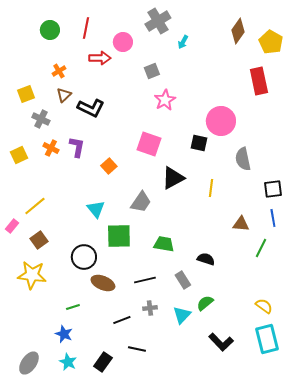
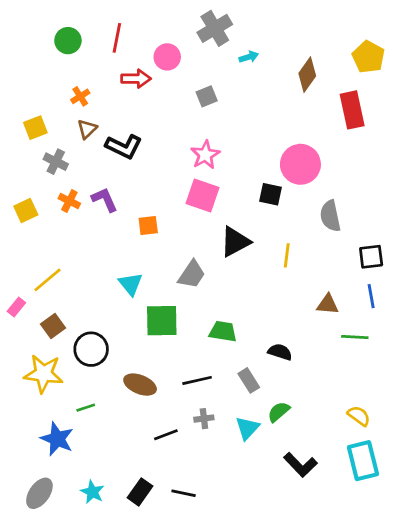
brown diamond: (238, 31) -> (307, 75), moved
cyan arrow: (183, 42) -> (249, 57), turned -136
pink star: (165, 100) -> (205, 155), moved
purple L-shape: (77, 147) -> (105, 200), turned -35
orange square: (109, 166) -> (148, 225), turned 35
green line: (261, 248) -> (355, 337), turned 66
black circle: (84, 257) -> (91, 349), moved
green line: (73, 307) -> (86, 408), moved
blue star: (64, 334) -> (57, 439), moved, size x1.4
black line: (137, 349) -> (184, 493), moved

